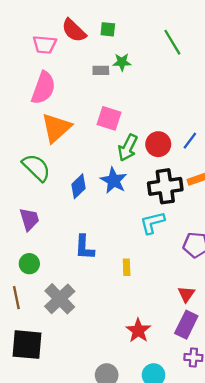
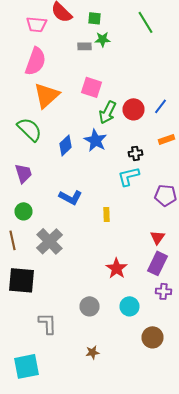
green square: (108, 29) -> (94, 18), moved
black cross: (165, 186) -> (136, 153), moved, size x0.5
blue L-shape: (84, 247) -> (70, 197), turned -65

